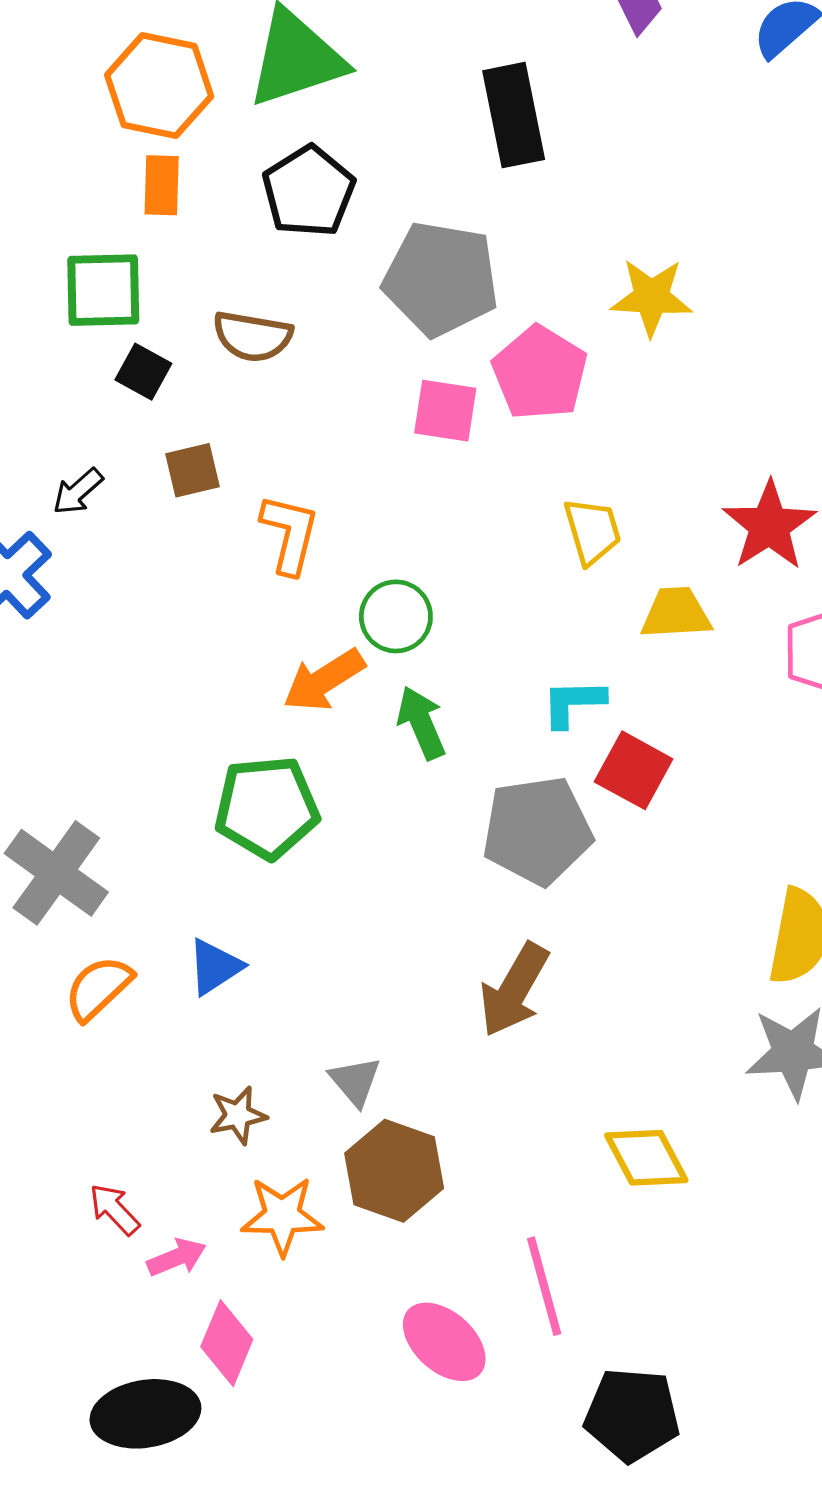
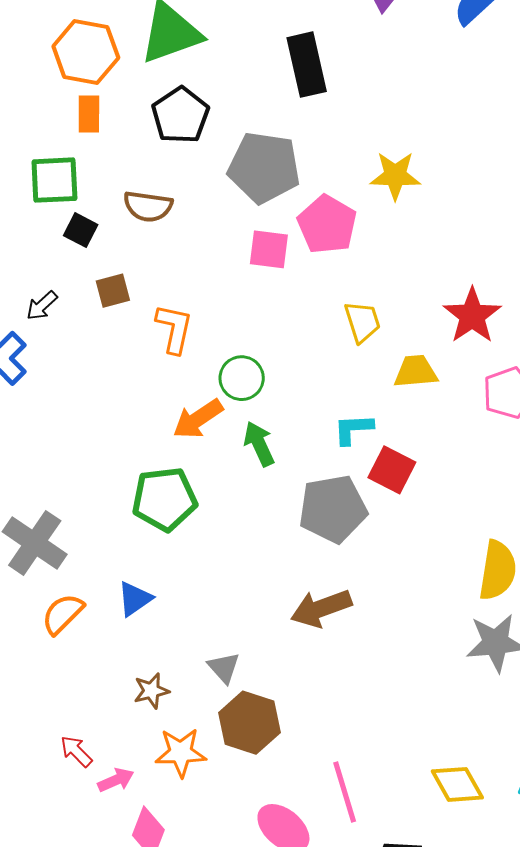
brown arrow: (514, 990) -> (321, 608), turned 42
yellow diamond: (646, 1158) -> (457, 784), moved

